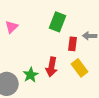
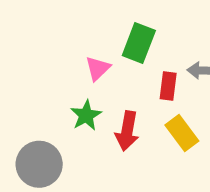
pink triangle: (12, 27) -> (98, 68), moved
green star: (31, 75) -> (86, 115), moved

